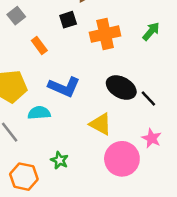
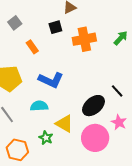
black ellipse: (121, 88) -> (93, 106), moved, turned -70
cyan semicircle: (39, 113) -> (39, 106), moved
yellow triangle: (101, 124) -> (64, 124), moved

